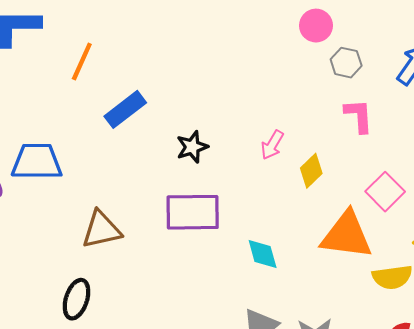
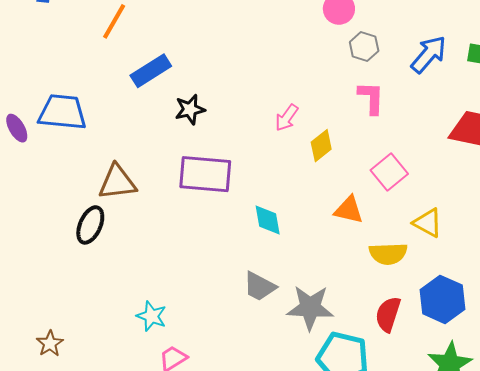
black star: (192, 147) -> (190, 109), moved
orange triangle: (347, 235) -> (349, 210), size x0.6
black ellipse: (77, 299) -> (90, 225), moved

